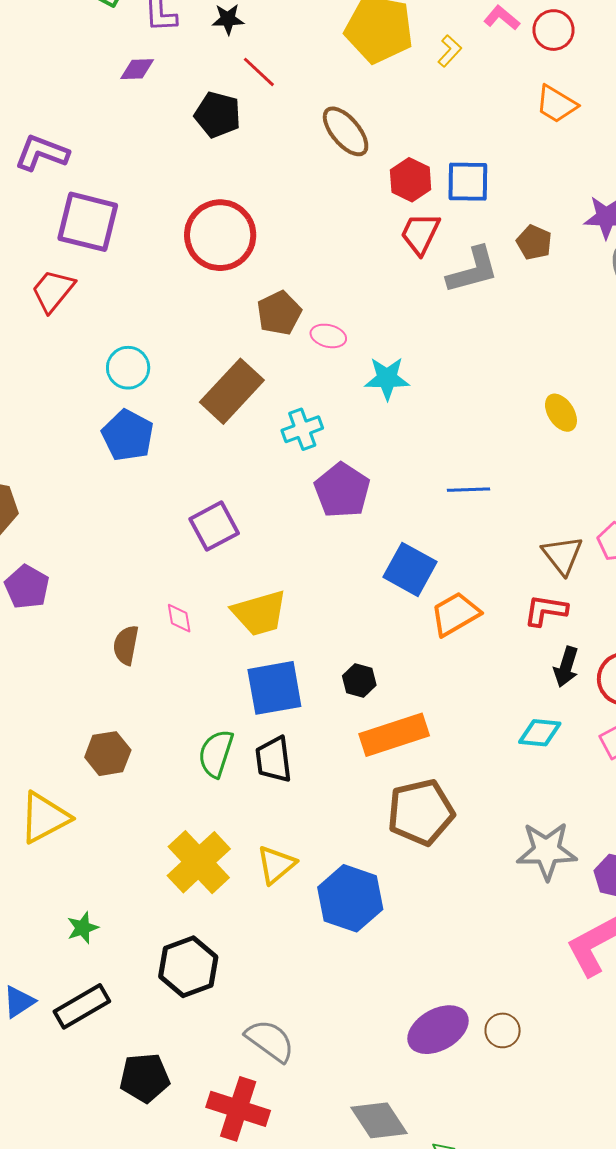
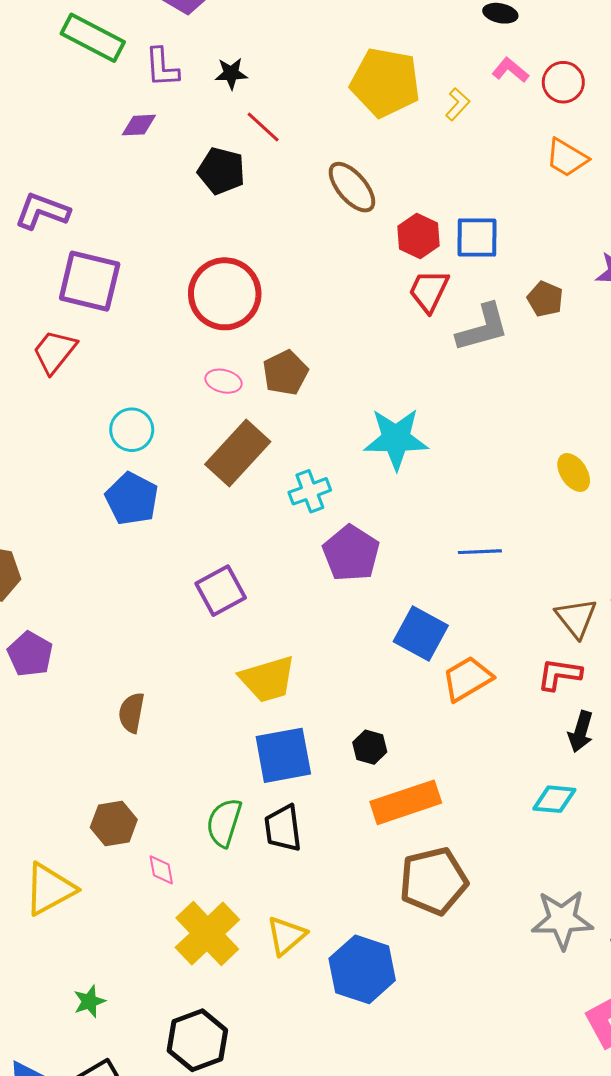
pink ellipse: (328, 336) -> (224, 381), moved
cyan star: (387, 378) -> (396, 439), size x1.4
pink diamond: (179, 618) -> (161, 870), moved

